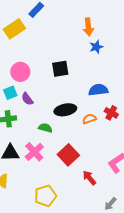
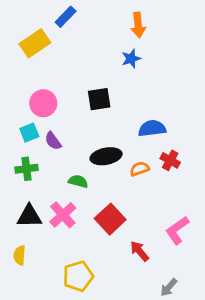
orange arrow: (88, 27) -> (138, 25), moved
blue star: (96, 47) -> (131, 59), moved

